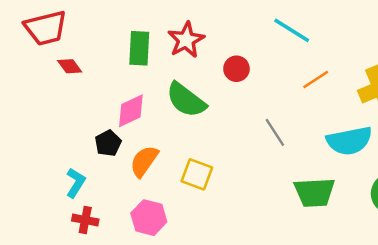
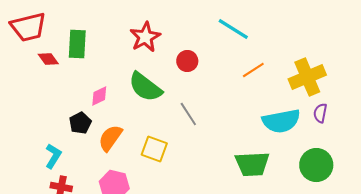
green rectangle: (139, 48) -> (77, 44), moved
pink diamond: (131, 111) -> (99, 96), size x0.7
gray line: (275, 132) -> (188, 114), moved

